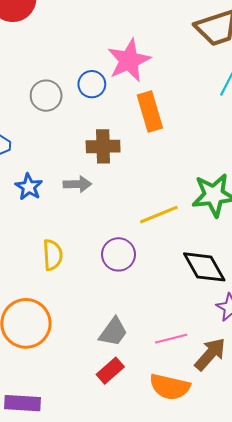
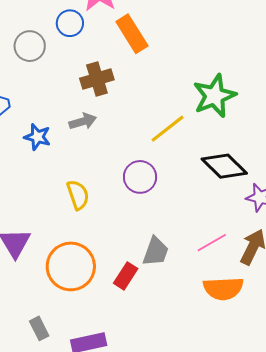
red rectangle: (110, 371) -> (126, 276), moved

